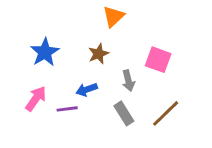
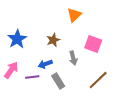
orange triangle: (113, 16) -> (74, 15), moved
gray rectangle: (124, 113) -> (58, 81), moved

